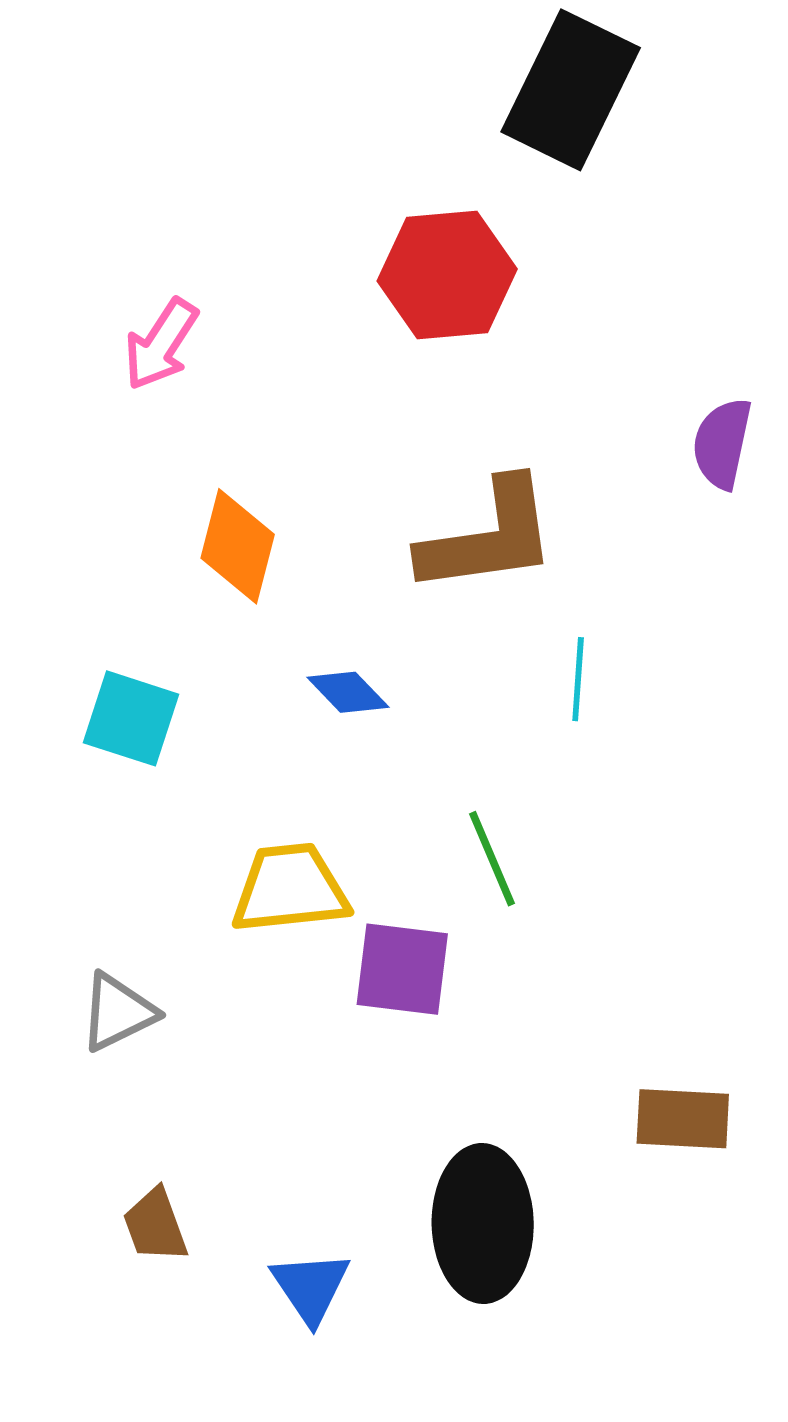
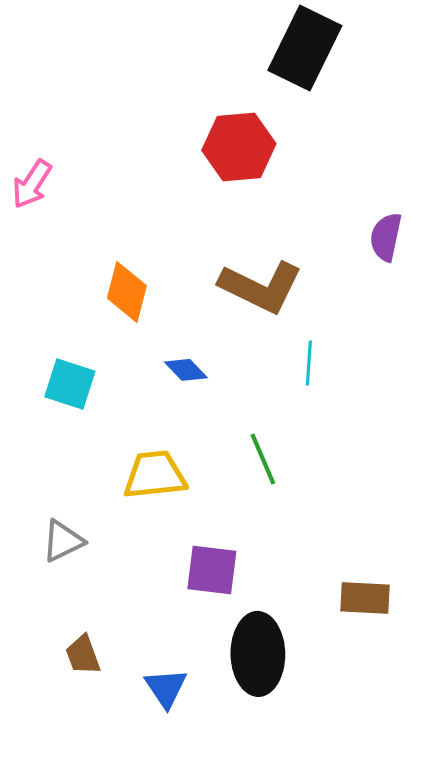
pink arrow: (161, 344) -> (32, 184), moved
brown L-shape: (488, 537) -> (261, 287), turned 34
purple square: (402, 969) -> (212, 570), moved

